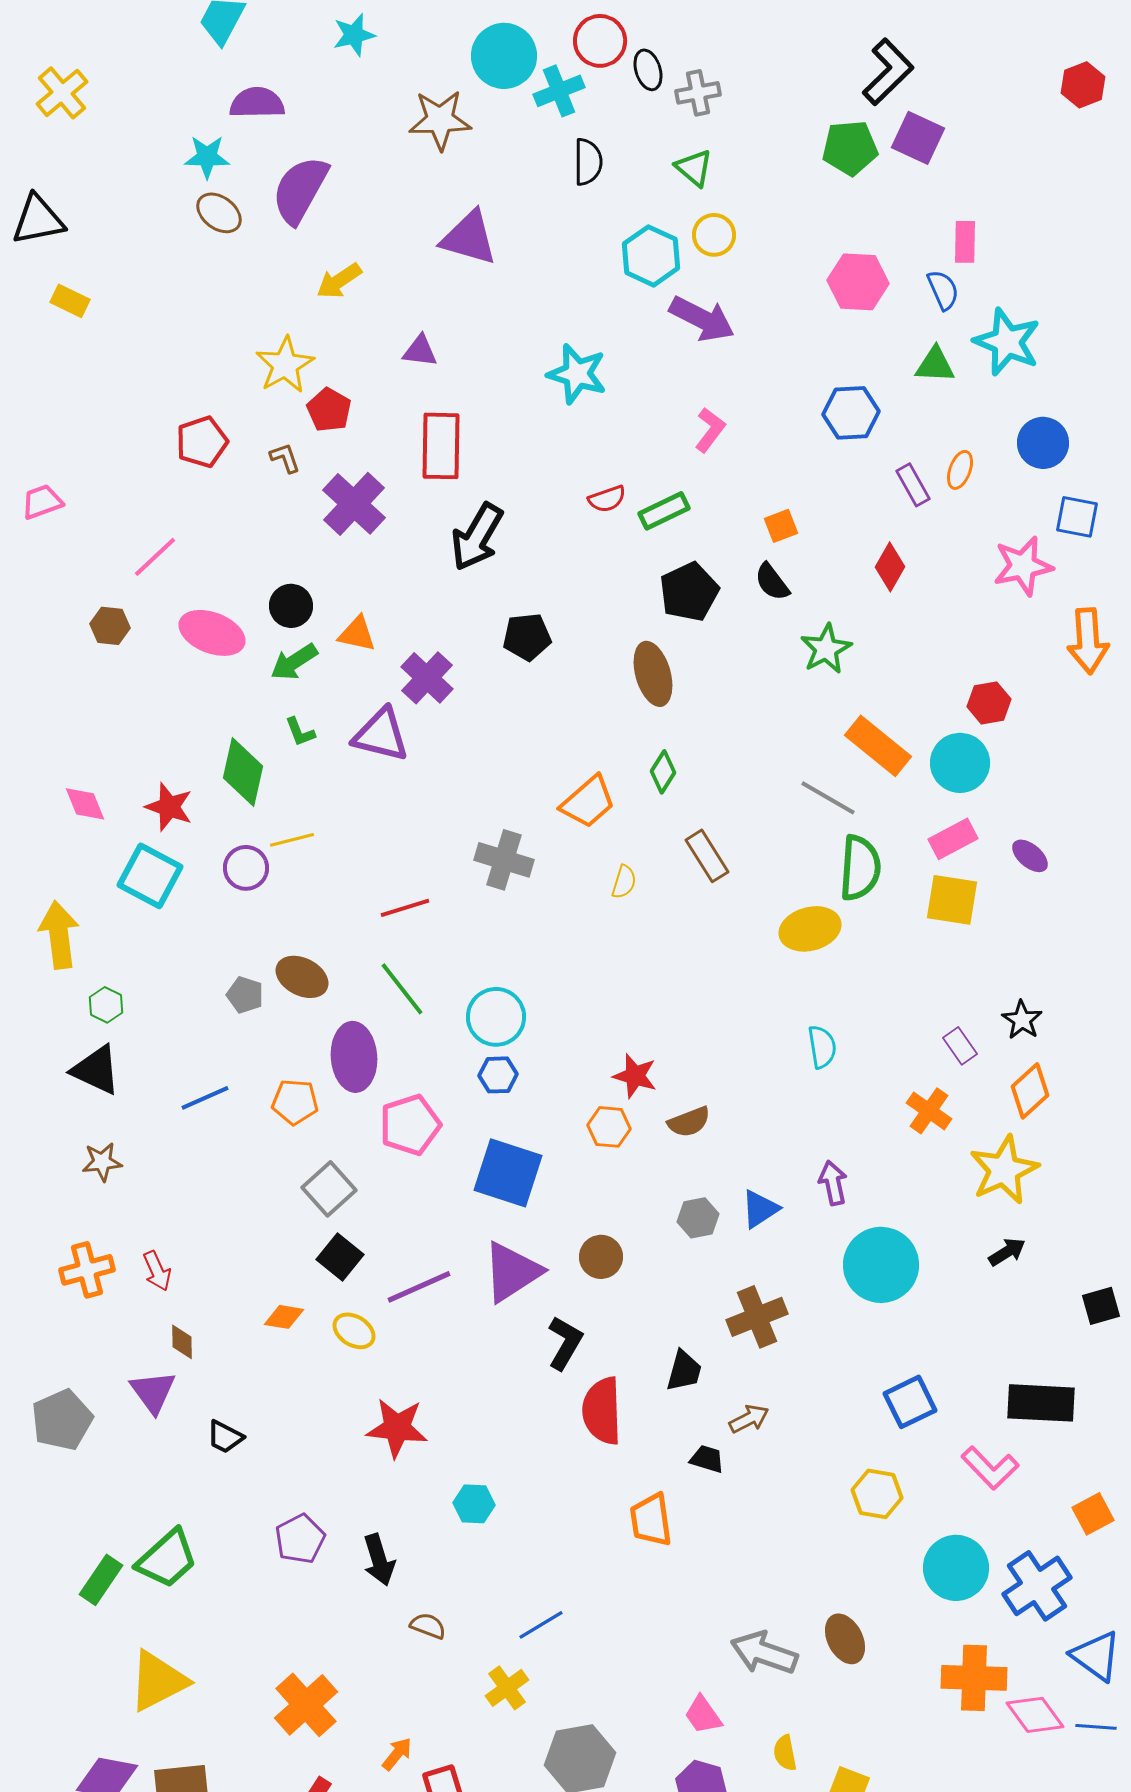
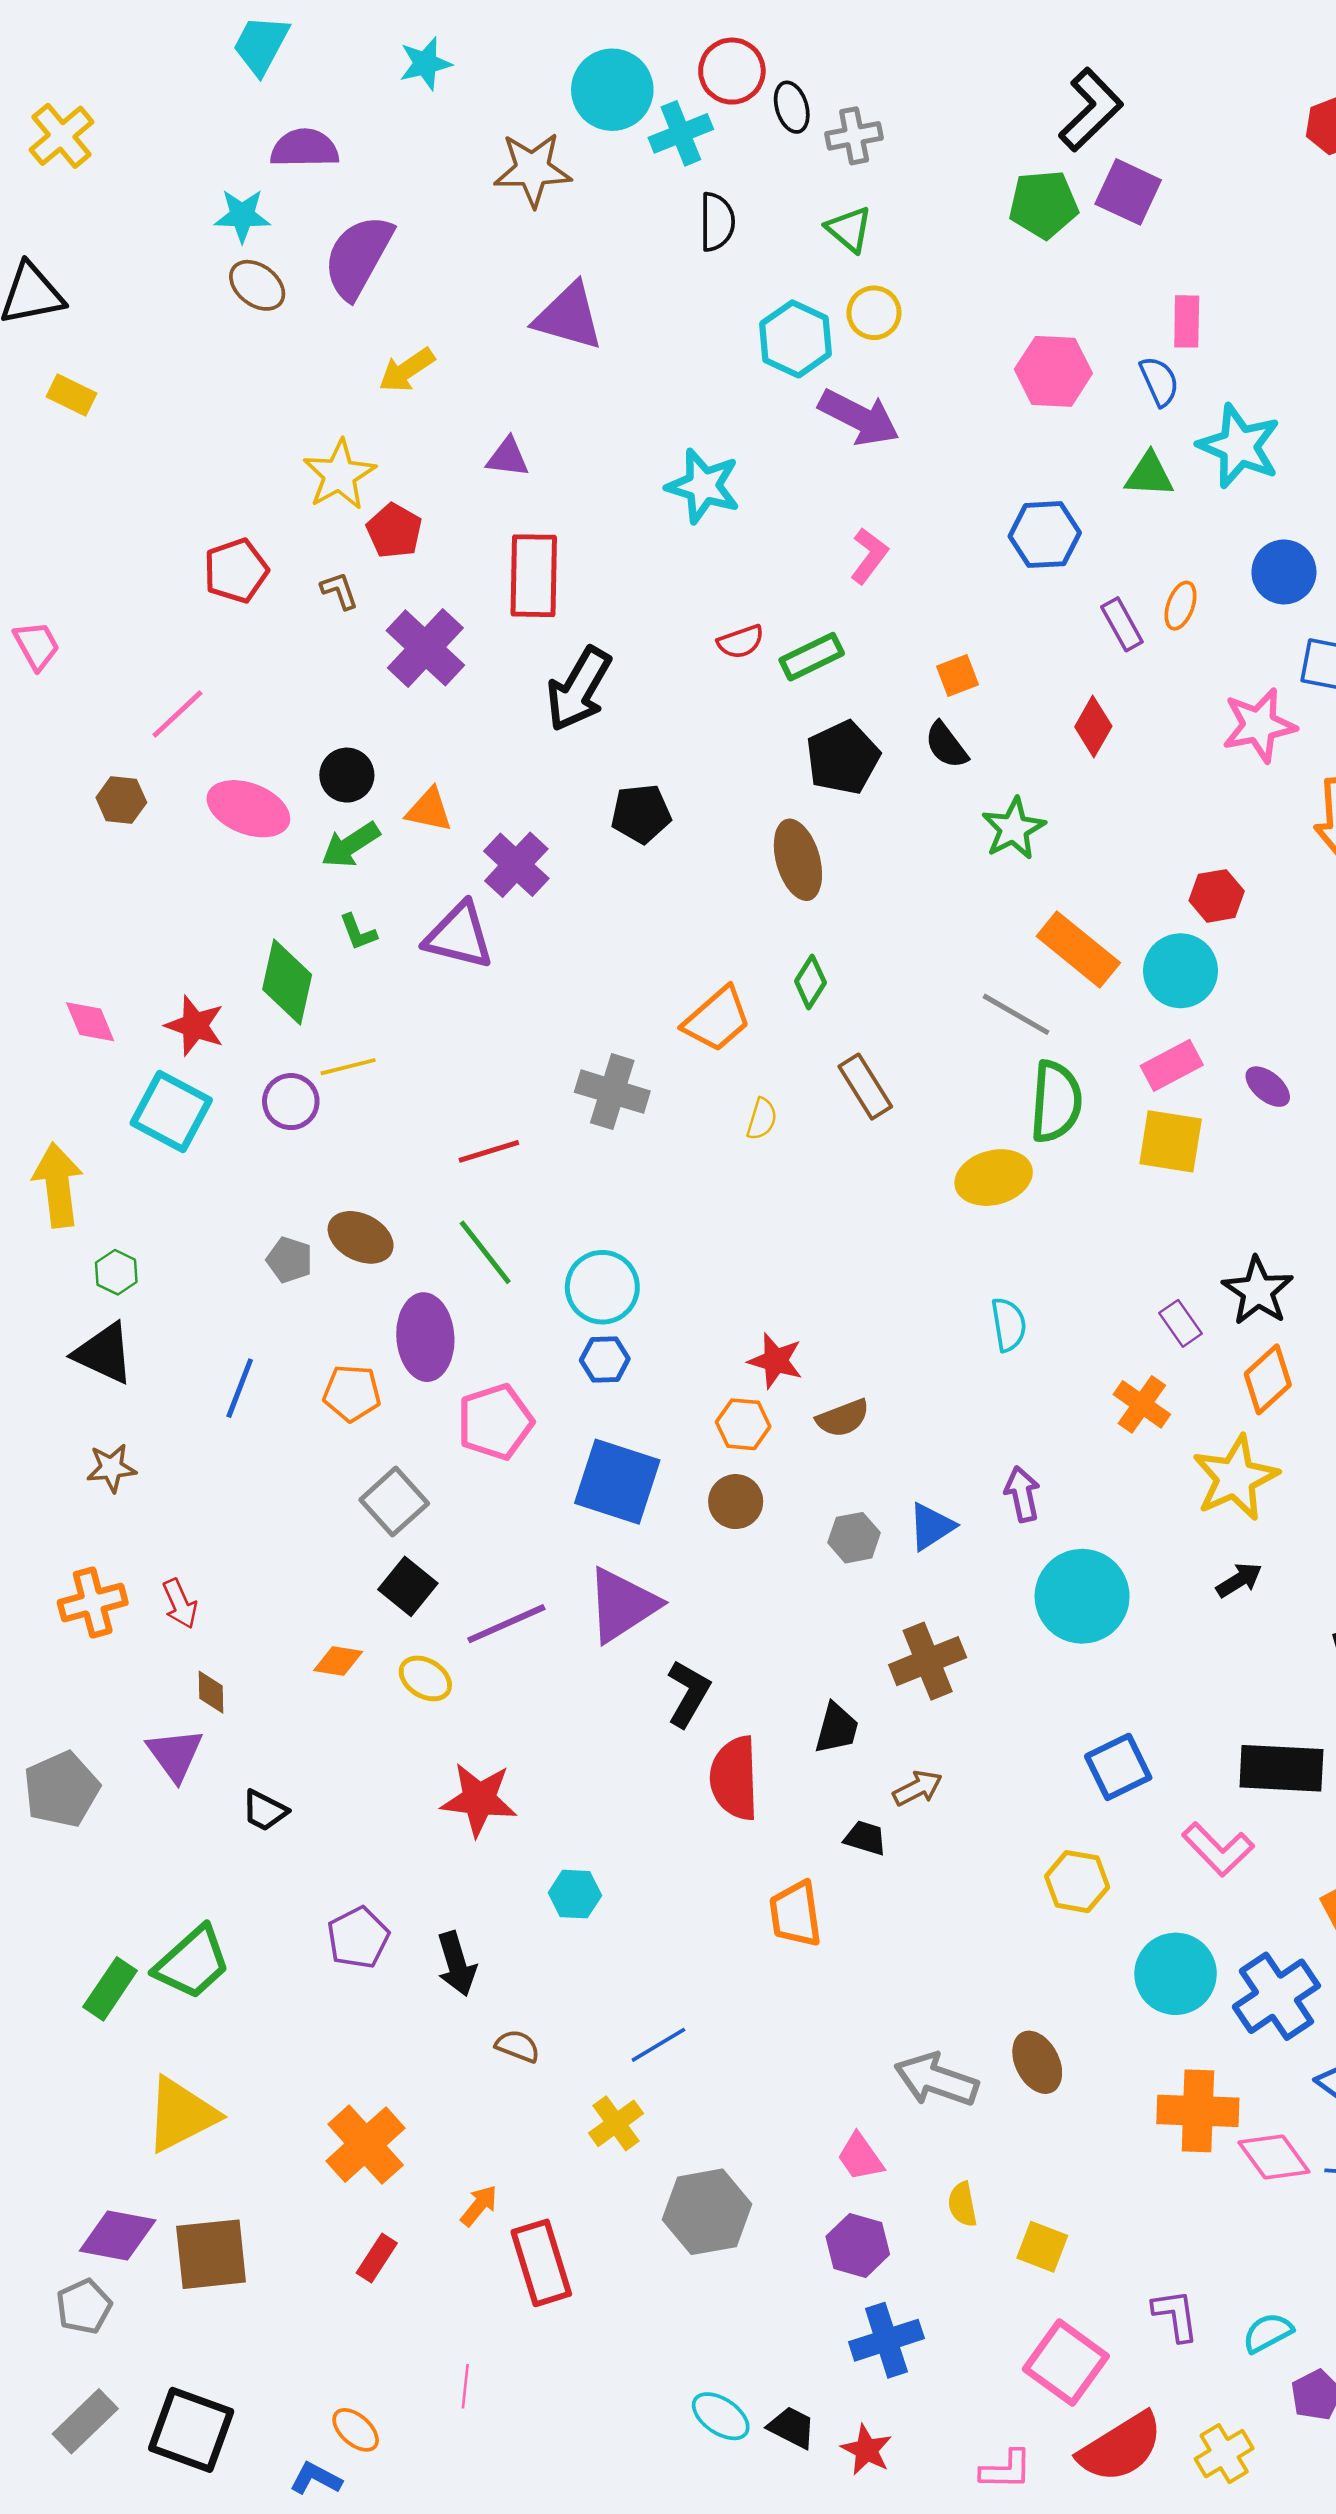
pink trapezoid: (42, 502) -> (37, 645), turned 81
black star: (1022, 1020) -> (1258, 1291), size x1.4
blue line: (205, 1098) -> (240, 1388), turned -45
brown circle: (601, 1257) -> (736, 1502), moved

